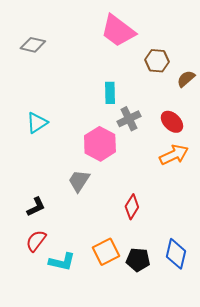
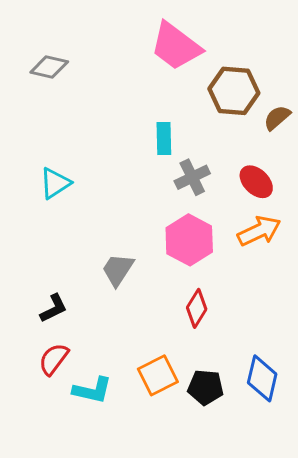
brown hexagon: (157, 61) -> (234, 91), size x1.4
pink hexagon: (100, 144) -> (189, 240), moved

